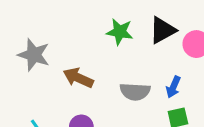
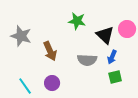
black triangle: (163, 30) -> (105, 35), moved, turned -48
brown arrow: (78, 78) -> (50, 51), turned -138

